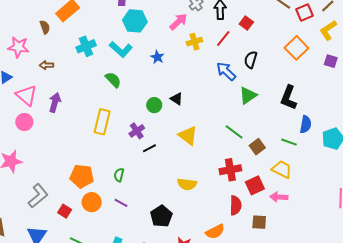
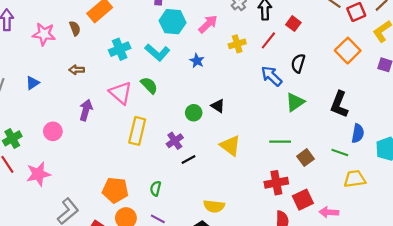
pink arrow: (178, 22) -> (208, 24), moved
pink star: (18, 47) -> (44, 34), moved
pink triangle: (27, 95) -> (121, 93), moved
green line: (234, 132) -> (280, 142), turned -36
yellow trapezoid: (282, 169) -> (355, 179), moved, turned -35
yellow semicircle: (187, 184) -> (214, 206), moved

